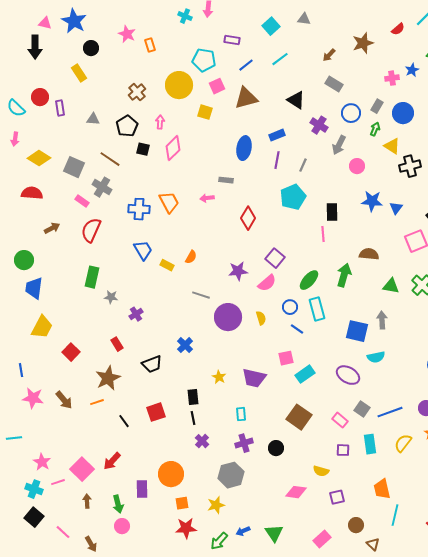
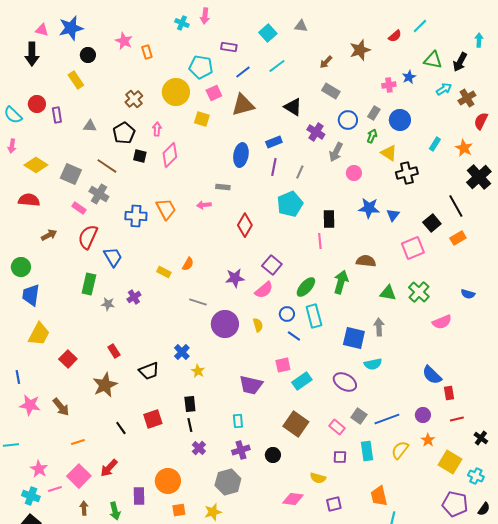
blue star: (74, 21) -> (71, 28), turned 30
blue trapezoid: (143, 250) -> (113, 257), moved
purple cross: (136, 314) -> (134, 297), moved
yellow star: (219, 377) -> (198, 371), moved
orange line: (97, 402) -> (78, 442), moved

